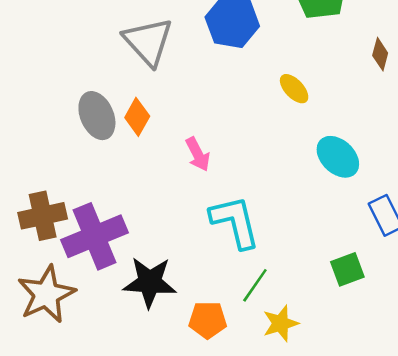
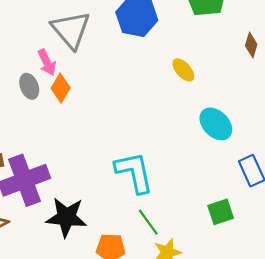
gray ellipse: (97, 116) -> (29, 86), size x0.7
pink arrow: (198, 154) -> (47, 62), moved
green line: (255, 285) -> (148, 222), turned -72

